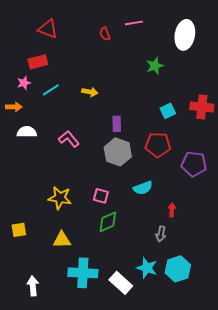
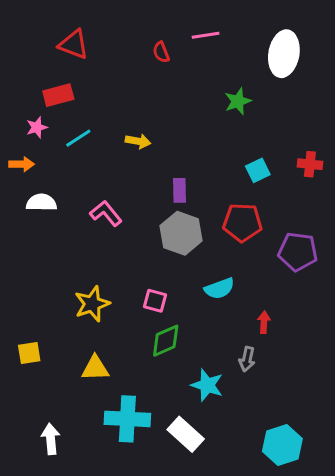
red cross: (202, 107) -> (310, 164), size x0.7
yellow star: (60, 198) -> (92, 304), turned -30
cyan star: (147, 268) -> (207, 385), moved
cyan hexagon: (178, 269) -> (282, 445), moved

